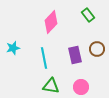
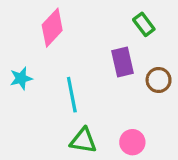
pink diamond: (51, 22) -> (52, 28), moved
purple rectangle: (75, 55) -> (123, 62), moved

